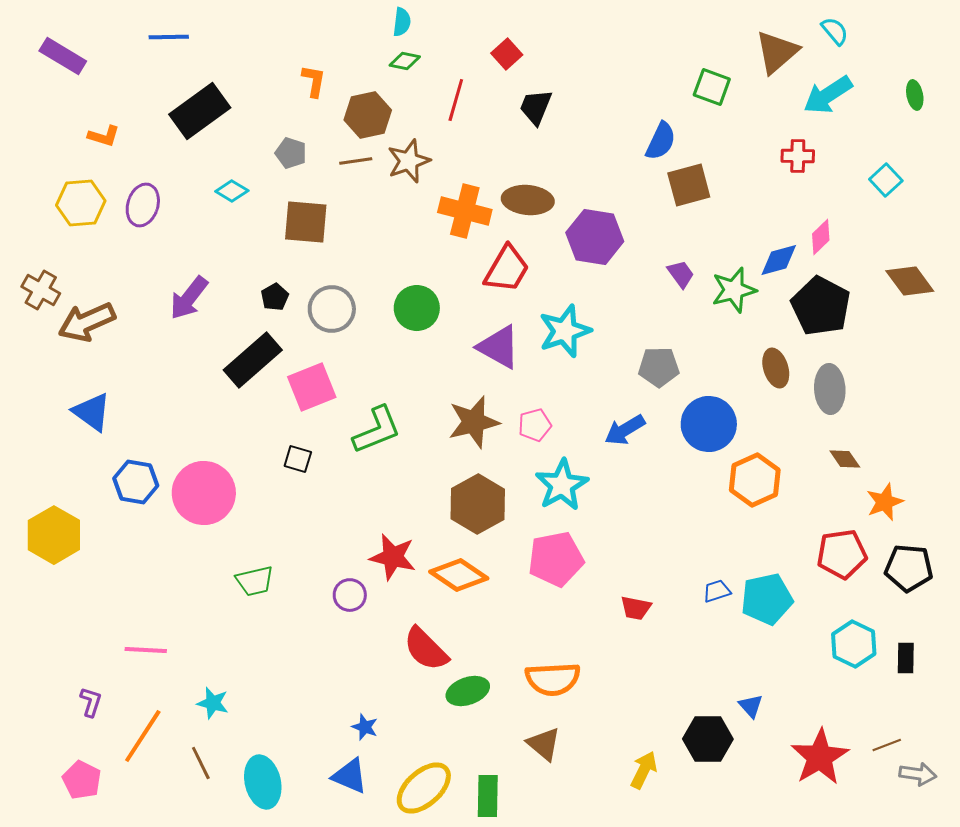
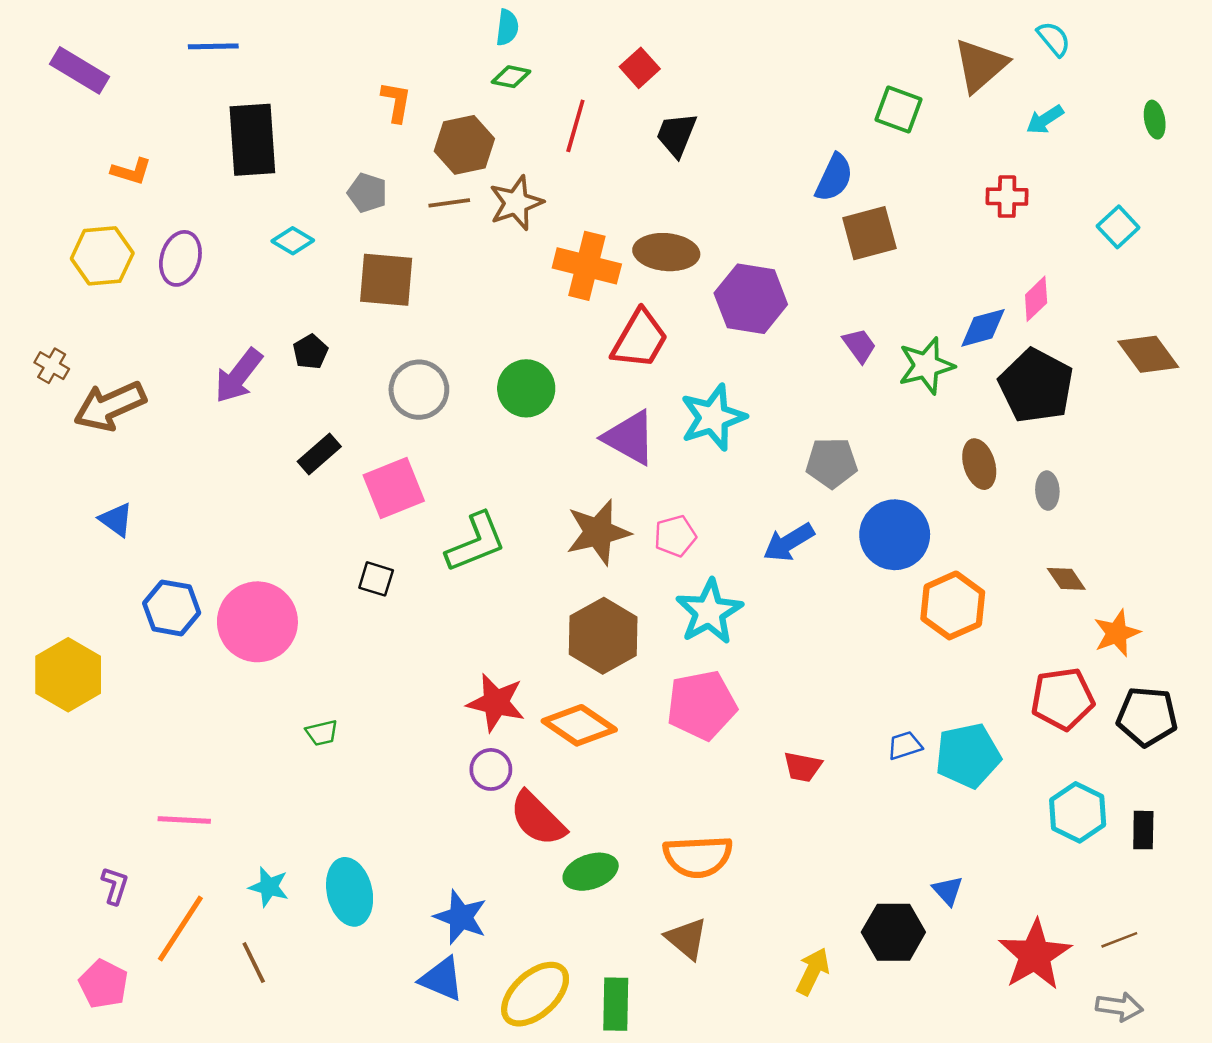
cyan arrow: (828, 95) -> (1045, 120), size x0.6
black rectangle: (200, 111) -> (252, 140), turned -58
brown cross: (41, 290) -> (52, 366), size x0.7
black pentagon: (275, 297) -> (310, 352), moved
black rectangle: (253, 360) -> (319, 454), size x0.6
gray ellipse: (830, 389) -> (1047, 491), size x0.6
blue triangle: (92, 412) -> (116, 520), size x0.7
green trapezoid: (255, 581) -> (322, 733), size x0.7
purple circle: (350, 595) -> (491, 769), moved
blue star: (365, 727) -> (461, 917), size x1.6
gray arrow: (918, 774) -> (1119, 1007), moved
cyan ellipse: (263, 782) -> (350, 892), moved

